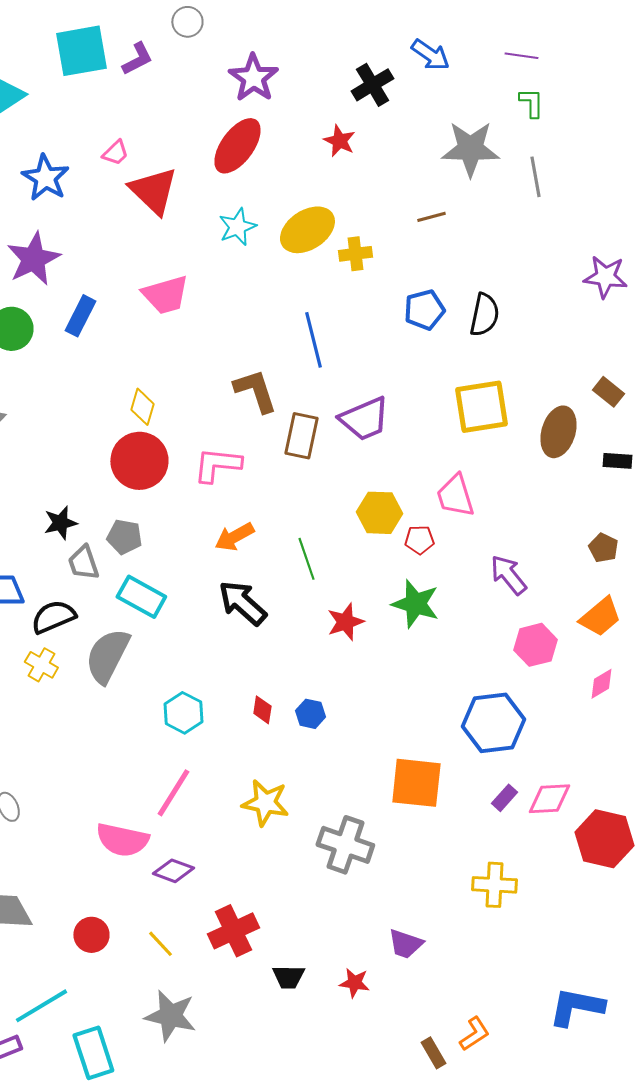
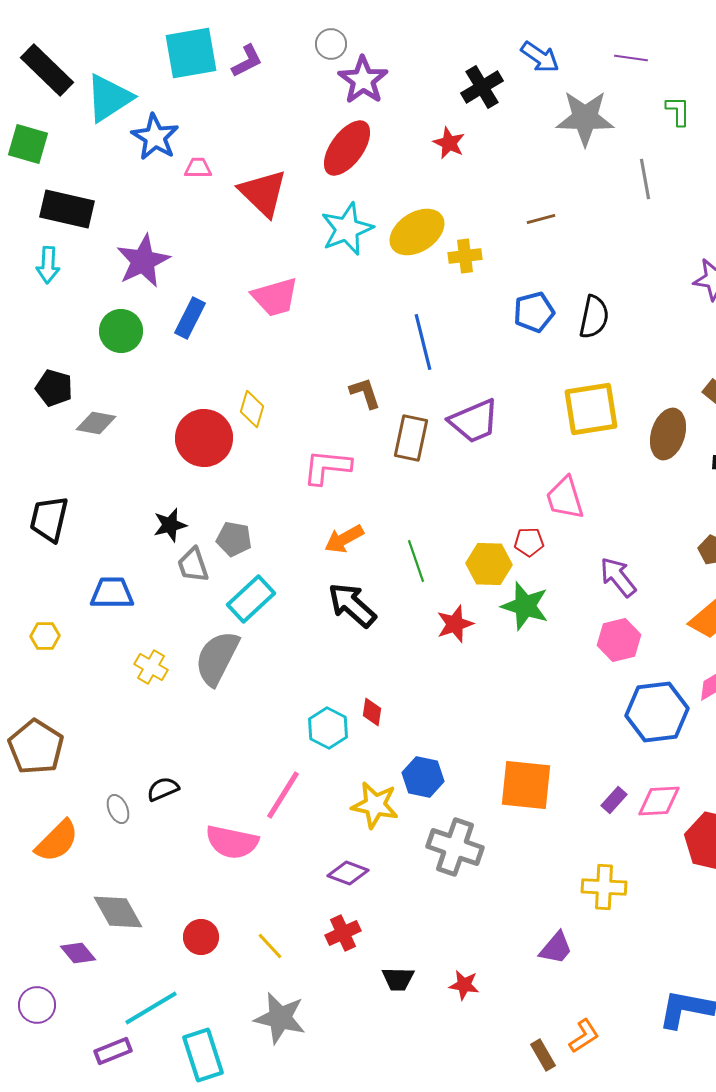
gray circle: (187, 22) -> (331, 44), moved
green L-shape: (531, 103) -> (678, 111), moved
gray star: (470, 149) -> (585, 118), moved
pink trapezoid: (115, 153) -> (198, 168), moved, turned -136
blue star: (45, 178) -> (155, 137), moved
cyan star: (237, 227) -> (347, 229), size x1.4
brown L-shape: (255, 391) -> (365, 393), size x0.7
red circle: (139, 461) -> (204, 438), moved
yellow hexagon: (379, 513) -> (489, 564), moved
cyan rectangle: (141, 597) -> (251, 599), turned -72
black semicircle: (53, 617) -> (163, 789), moved, size x0.7
pink hexagon: (535, 645) -> (619, 640), moved
cyan hexagon: (183, 713) -> (328, 728), moved
blue hexagon: (310, 714) -> (423, 777), moved, size x1.4
blue hexagon: (493, 723) -> (657, 712), moved
purple diamond: (173, 871) -> (348, 873), moved
red cross: (233, 931) -> (343, 933), size x0.7
purple trapezoid: (405, 944) -> (556, 948), moved, turned -69

